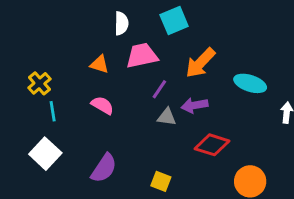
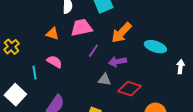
cyan line: (53, 111) -> (34, 73), moved
gray triangle: (167, 117) -> (104, 80), moved

